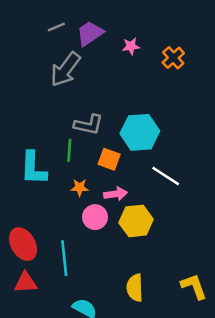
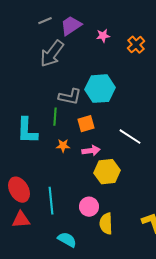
cyan hexagon: (140, 132) -> (100, 89), moved
orange square: (109, 159) -> (86, 124), turned -36
pink circle: (95, 217) -> (89, 207), moved

